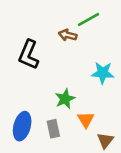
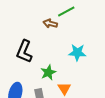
black L-shape: (29, 55) -> (24, 51), moved

